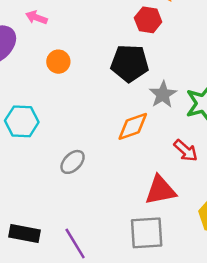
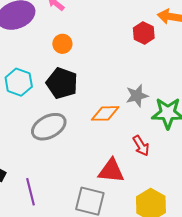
black pentagon: (130, 63) -> (62, 83), moved
gray ellipse: (73, 162) -> (49, 127), size x1.6

